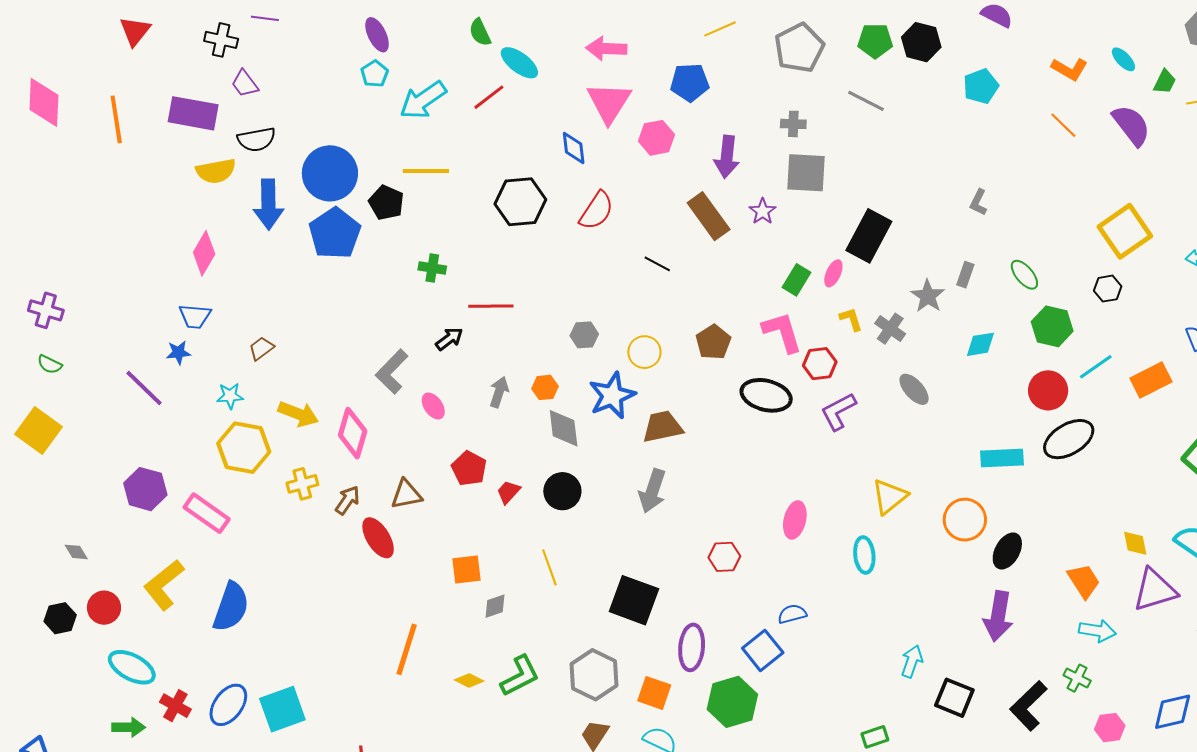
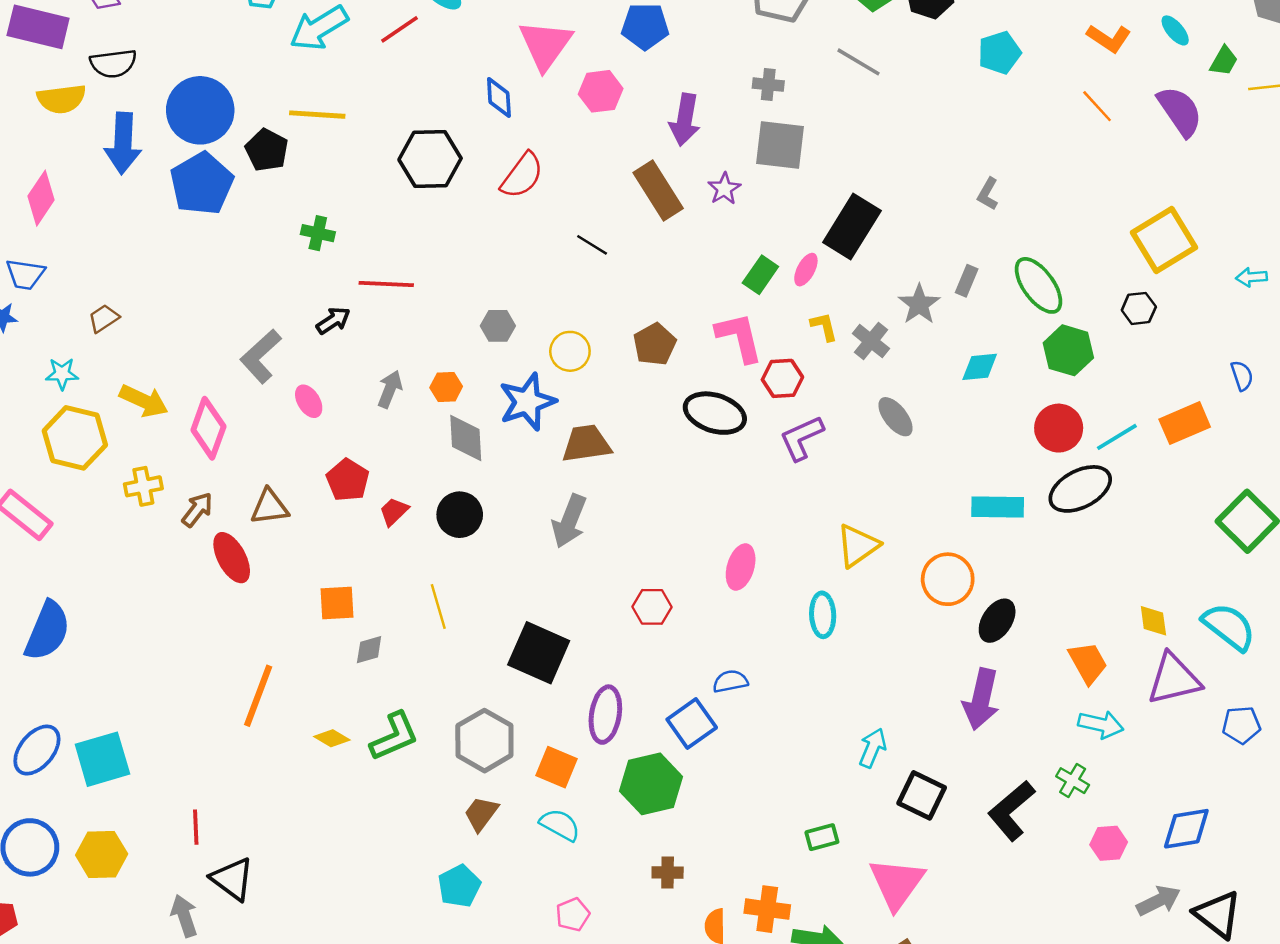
green ellipse: (1024, 275) -> (1038, 285), size x1.5
cyan line: (1096, 367) -> (1117, 437), moved

